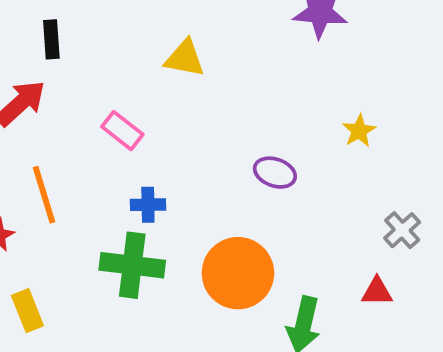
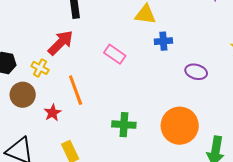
blue cross: (148, 205) -> (163, 41), moved
green cross: (132, 265) -> (124, 125), size x0.7

